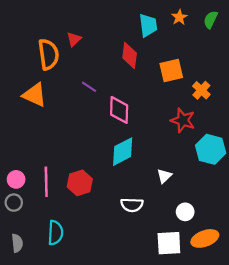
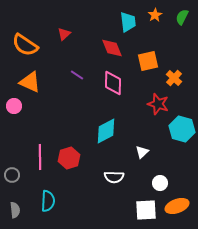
orange semicircle: (48, 54) -> (25, 45), moved, turned 132
red diamond: (130, 55) -> (112, 48), turned -30
pink diamond: (119, 110) -> (113, 83), moved
pink circle: (16, 179) -> (14, 106), moved

